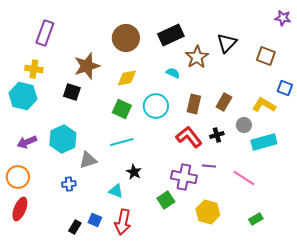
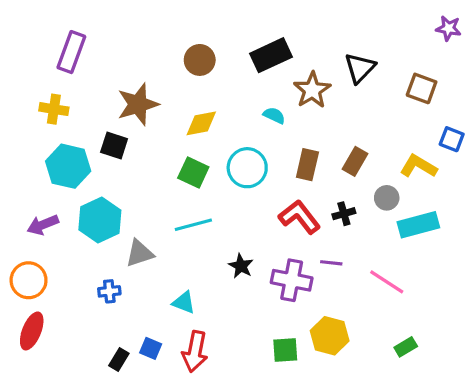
brown circle: (126, 38) -> (200, 60), size x0.7
cyan hexagon: (23, 96) -> (68, 166), moved
black star: (134, 172) -> (241, 266), moved
green square: (166, 200) -> (285, 350), moved, turned 30

